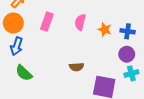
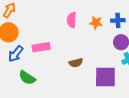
pink rectangle: (47, 22) -> (41, 47), moved, turned 72
blue arrow: (17, 46) -> (16, 54), turned 30

